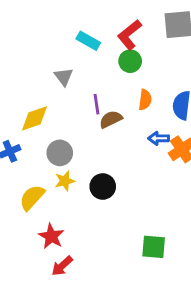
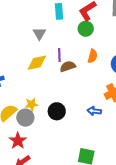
cyan rectangle: (88, 41) -> (59, 11), turned 49
yellow diamond: (34, 118) -> (37, 63), moved
blue arrow: (159, 138) -> (94, 111), moved
gray circle: (60, 153) -> (25, 118), moved

